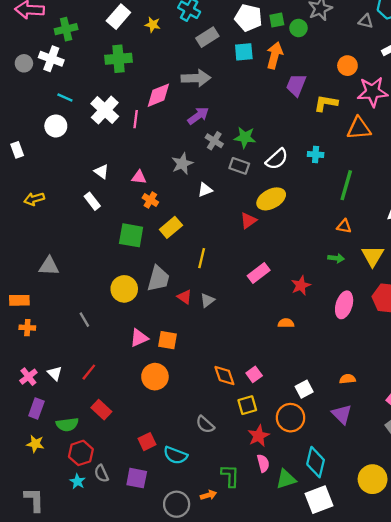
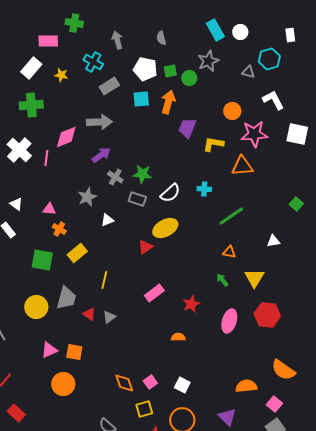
green line: (346, 185) -> (231, 216), turned 40
green arrow: (336, 258) -> (222, 280), turned -136
orange semicircle: (347, 379) -> (246, 386), moved, size x1.5
white square: (304, 389) -> (182, 385), moved, turned -35

